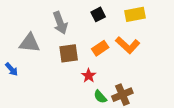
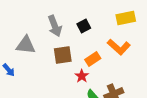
black square: (98, 14) -> (84, 26), moved
orange rectangle: (100, 48) -> (93, 59), moved

